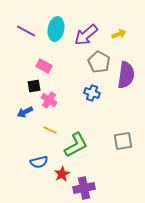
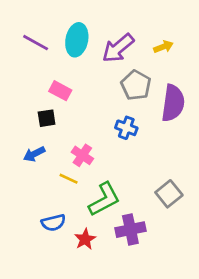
pink cross: (49, 100) -> (82, 155), moved
gray square: (123, 141) -> (169, 194), turned -30
purple cross: (84, 188) -> (130, 230), moved

